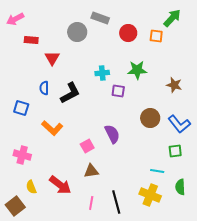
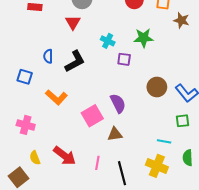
red triangle: (52, 58) -> (73, 22), moved
cyan cross: (102, 73) -> (108, 41), turned 32
brown star: (174, 85) -> (181, 20), moved
pink square: (87, 146) -> (92, 116), size x1.5
brown triangle: (91, 171) -> (115, 134), moved
pink line: (91, 203) -> (97, 163), moved

